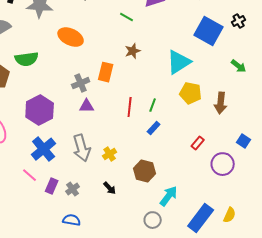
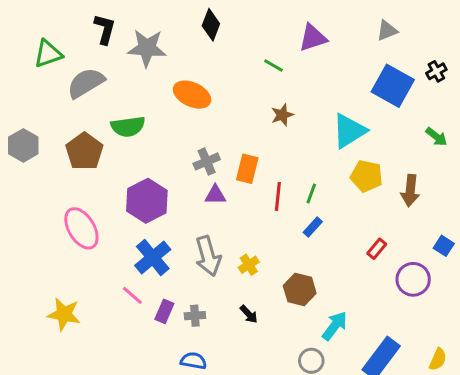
orange rectangle: (106, 72) -> (247, 169), moved
gray cross: (73, 189) -> (195, 316), turned 32
yellow semicircle: (230, 215) -> (438, 359), moved

